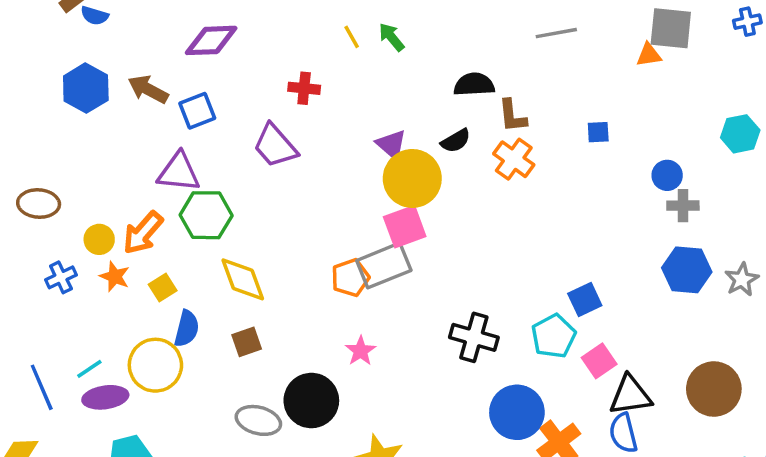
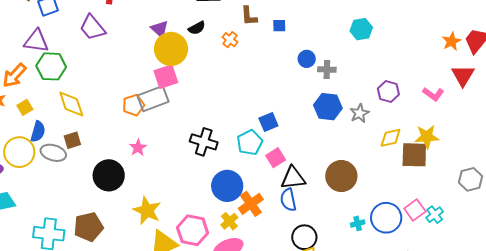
brown L-shape: (512, 116) -> (249, 16), moved
orange cross: (514, 159) -> (230, 40), size x0.7
blue circle: (667, 175) -> (307, 59), moved
gray ellipse: (258, 420) -> (53, 153), moved

